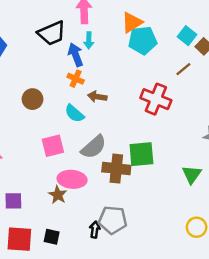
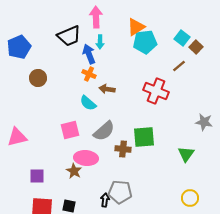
brown circle: (33, 99) -> (38, 78), moved
brown cross: (116, 169) -> (123, 149), size x0.7

